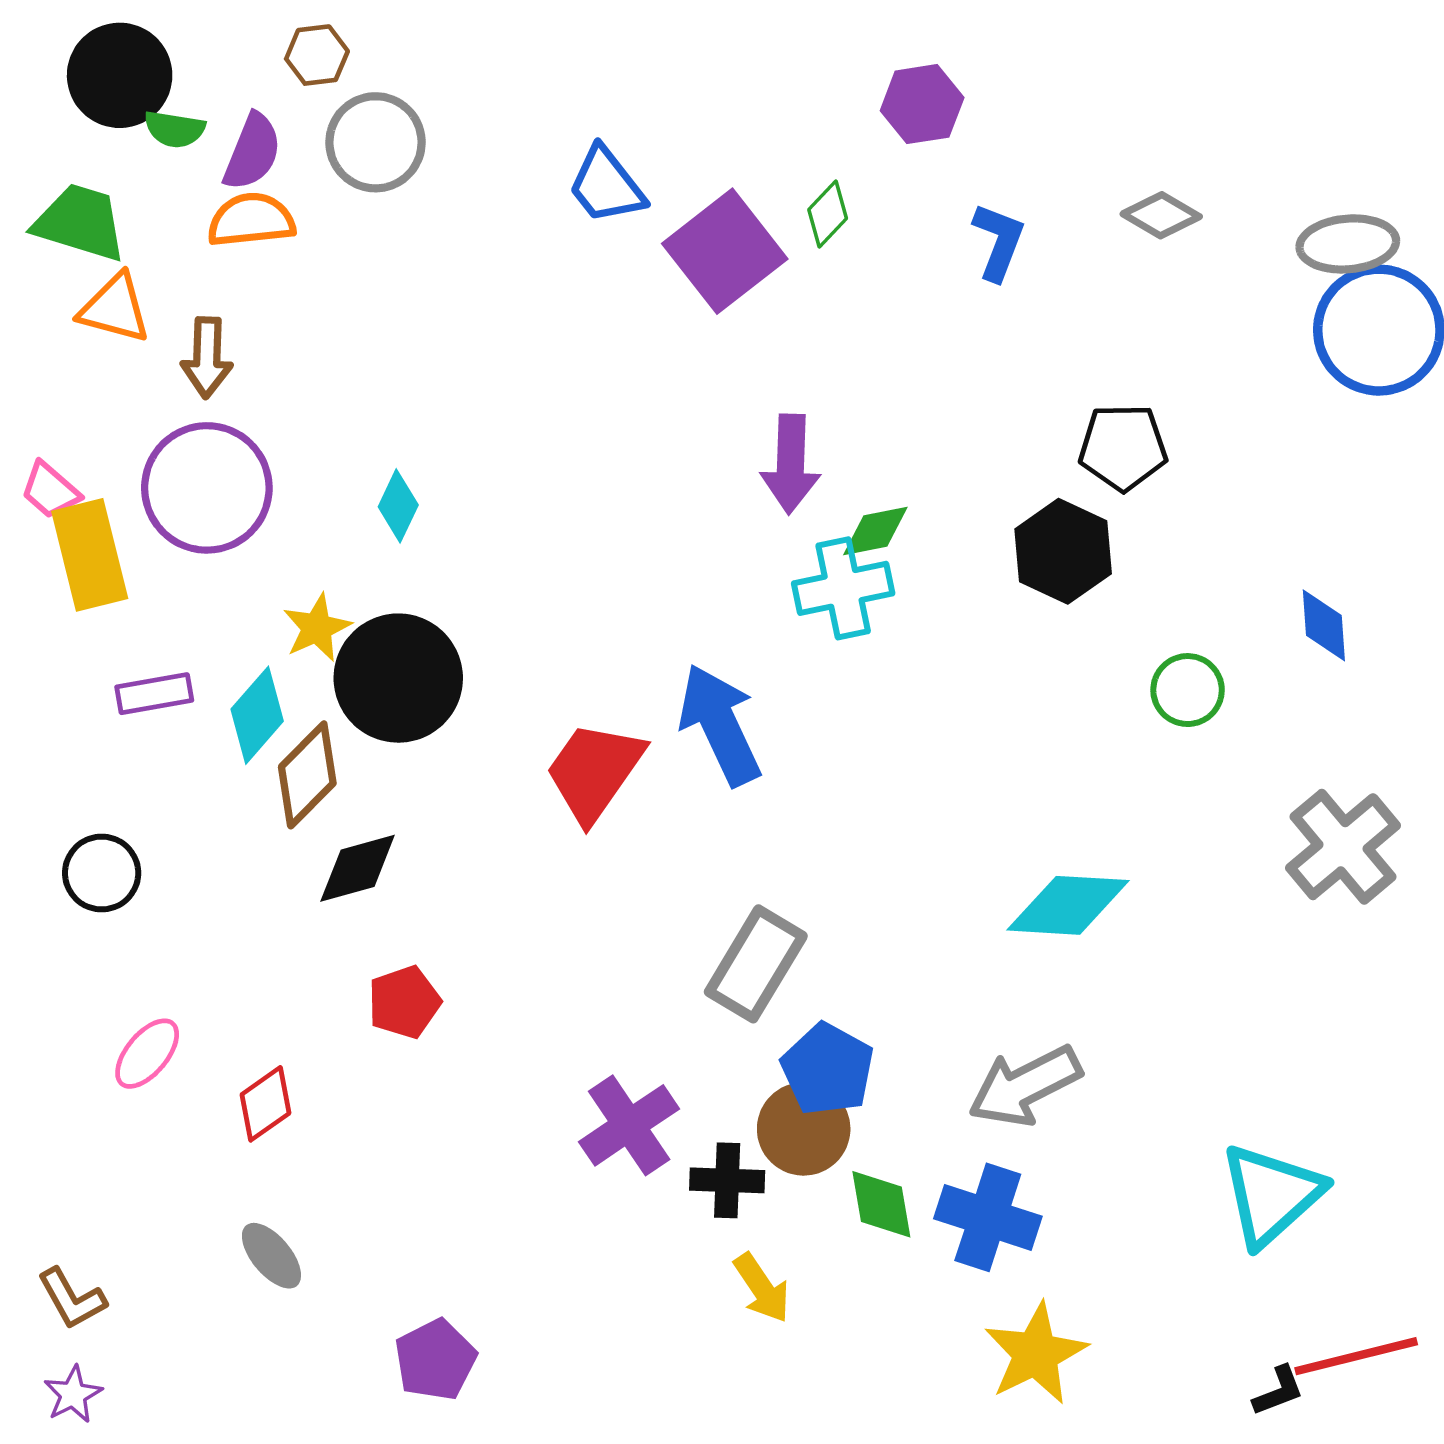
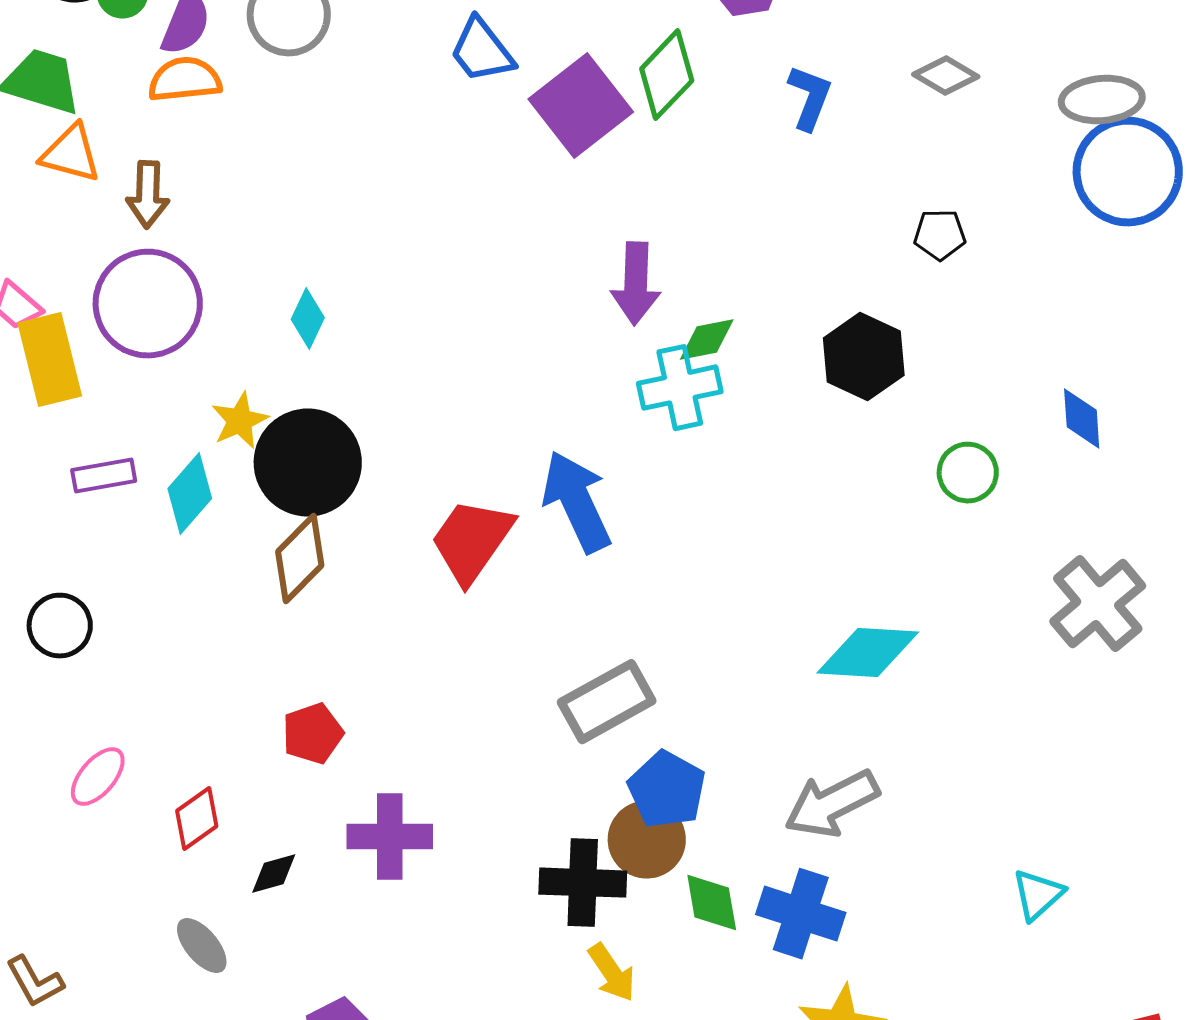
green diamond: (828, 214) -> (667, 75), size x1.6
black pentagon: (1123, 447) -> (940, 235), moved, size x0.7
brown diamond: (307, 775) -> (300, 559), moved
black diamond: (358, 868) -> (274, 874), moved, size x0.7
gray rectangle: (756, 964) -> (607, 702), turned 30
purple cross: (629, 1125) -> (390, 837), moved, turned 34
black cross: (727, 1180) -> (583, 883), size x1.4
cyan triangle: (1271, 1195) -> (1038, 895), size x0.6

